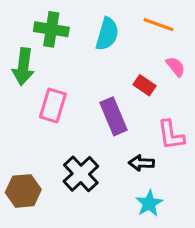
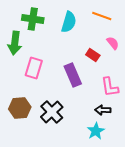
black arrow: (141, 163) -> (103, 110), moved
brown hexagon: (23, 191) -> (20, 108), moved

